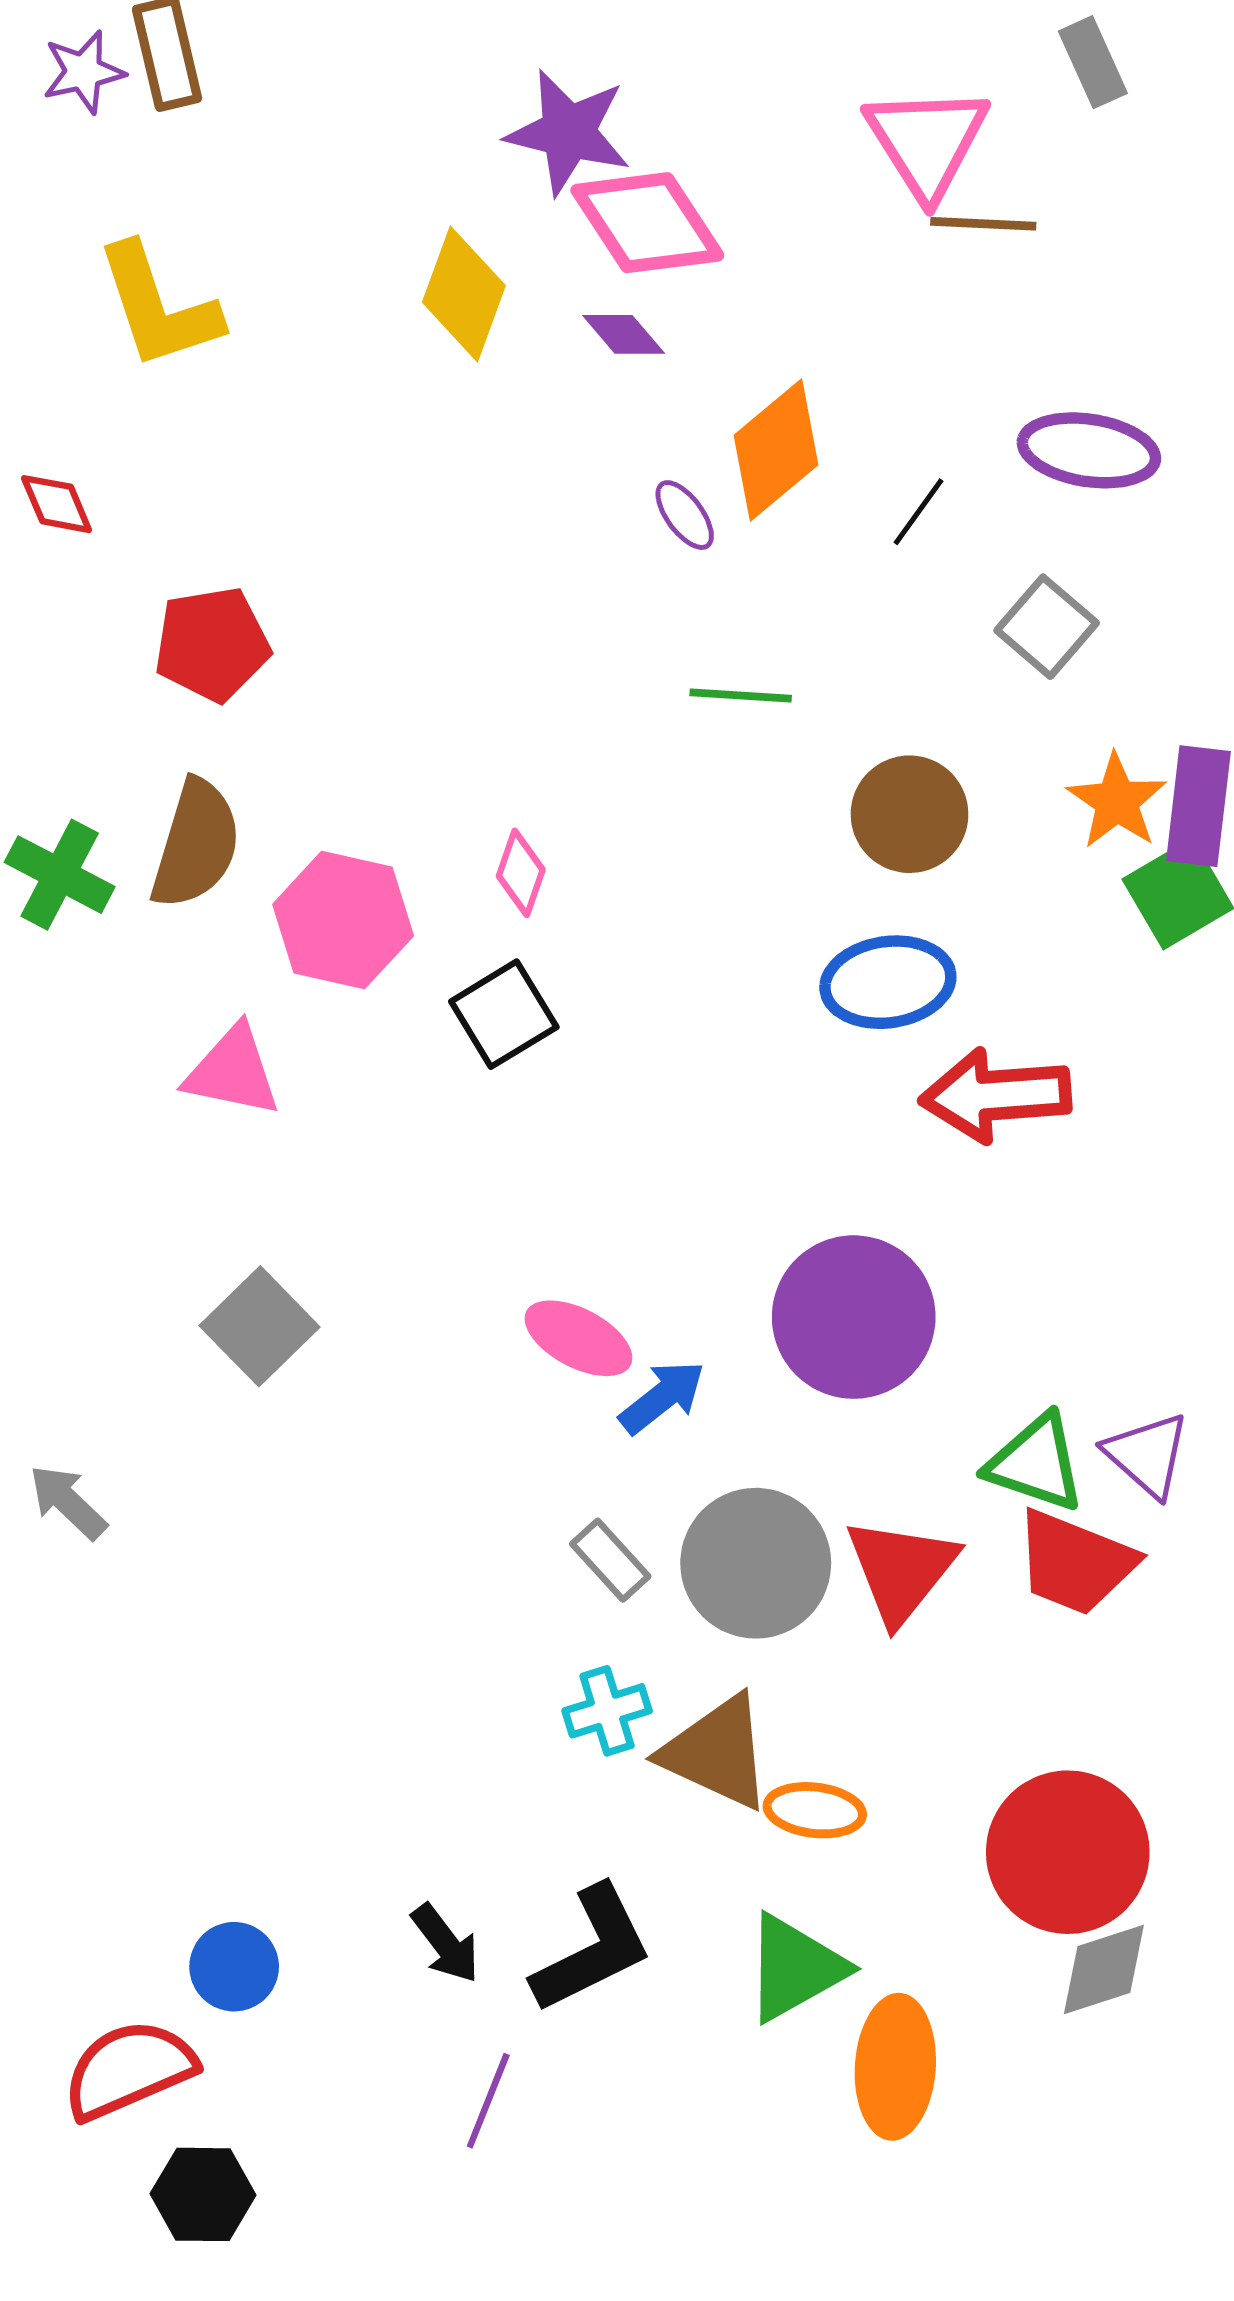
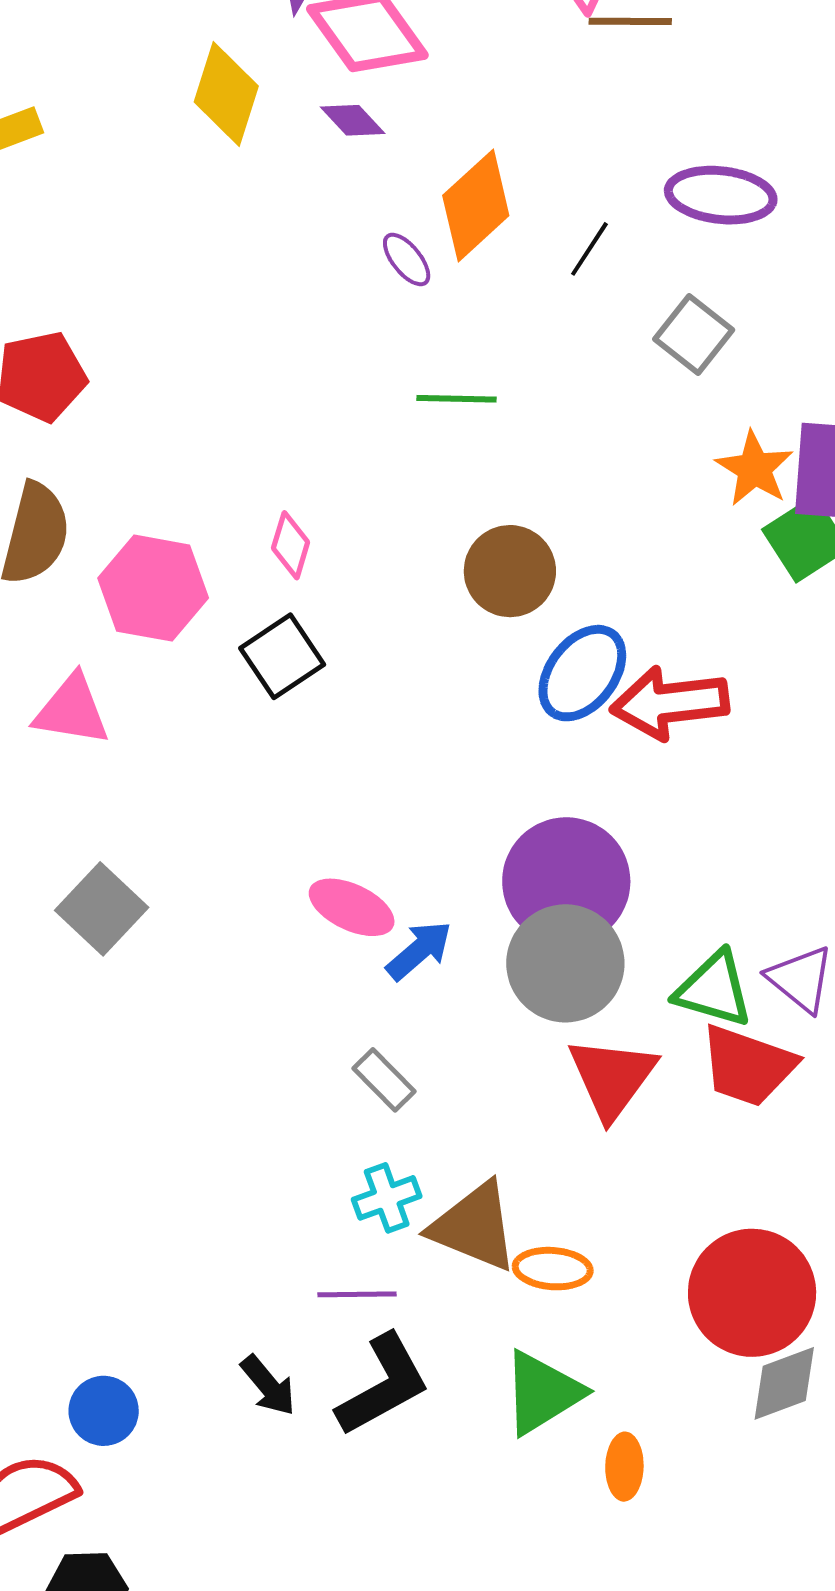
brown circle: (910, 814) -> (510, 571), moved
blue ellipse: (888, 982) -> (582, 673), moved, turned -42
gray circle: (756, 1563) -> (565, 963), moved
orange ellipse: (895, 2067) -> (624, 1467), size x0.6
purple line: (488, 2101) -> (357, 1294), moved, turned 70

